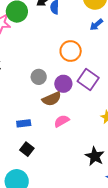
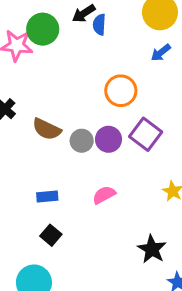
gray circle: (39, 77) -> (82, 141), moved
brown semicircle: (52, 99) -> (47, 129), moved, turned 48

